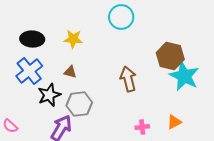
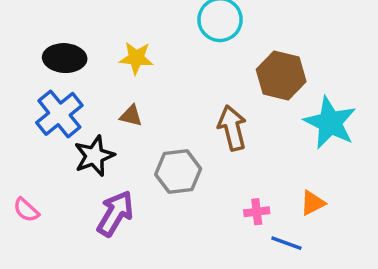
brown hexagon: (170, 56) -> (281, 76), moved
gray hexagon: (79, 104) -> (178, 172), moved

